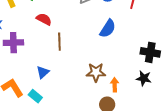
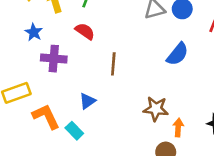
red semicircle: (44, 19) -> (85, 31), moved

